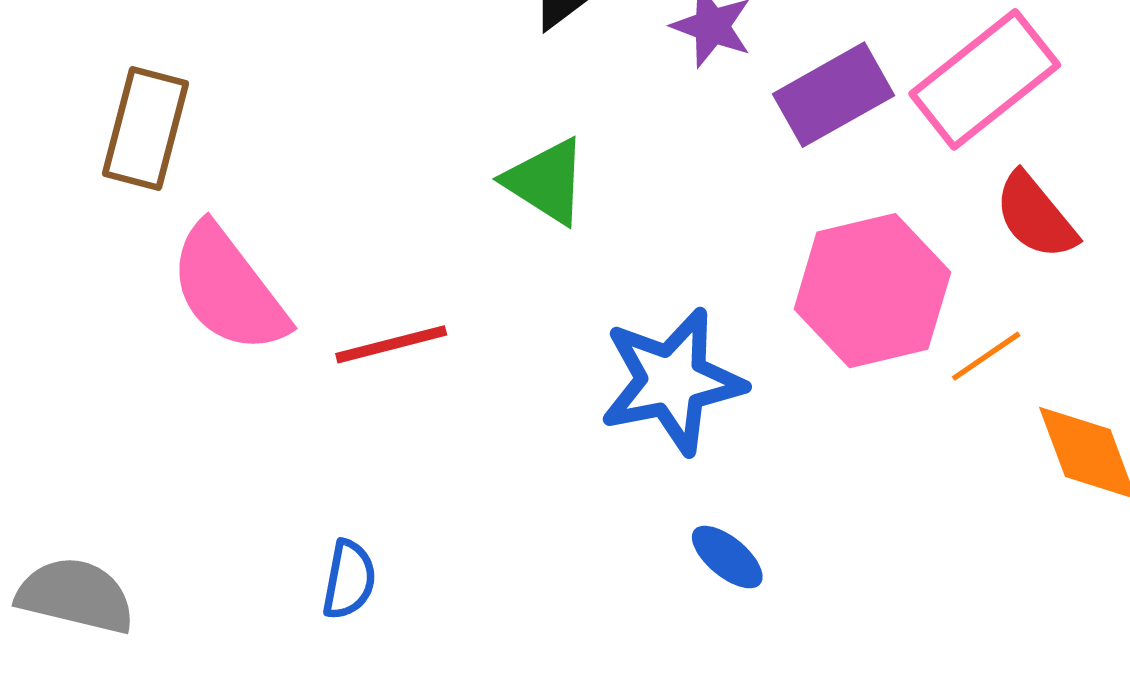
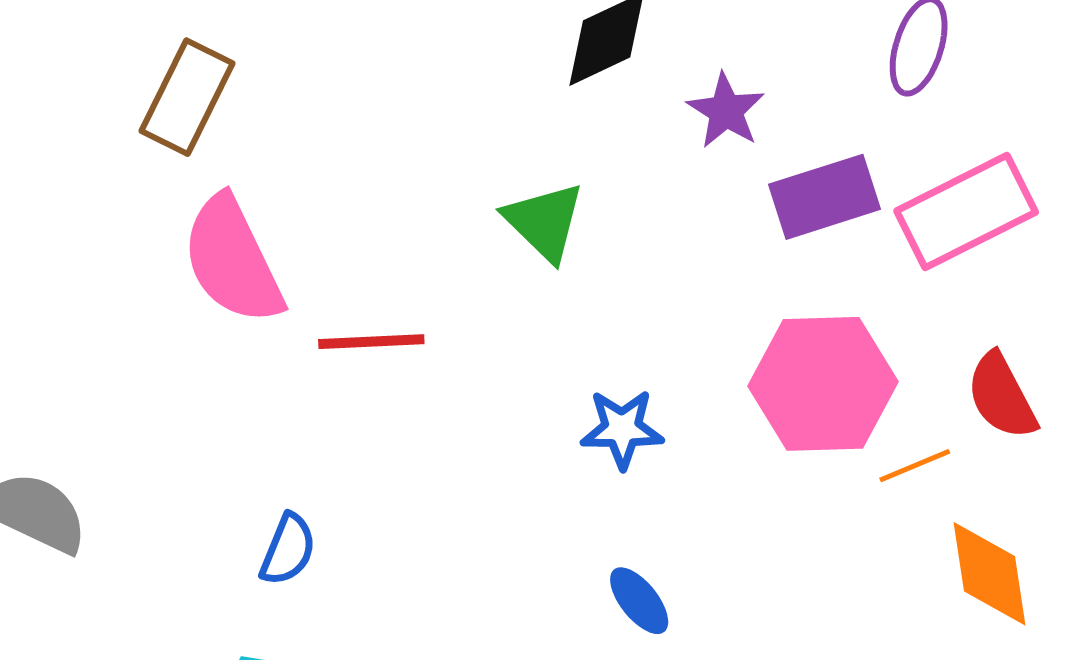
red semicircle: (1035, 216) -> (1002, 396), moved
blue star: (672, 381) -> (622, 429), size x0.6

